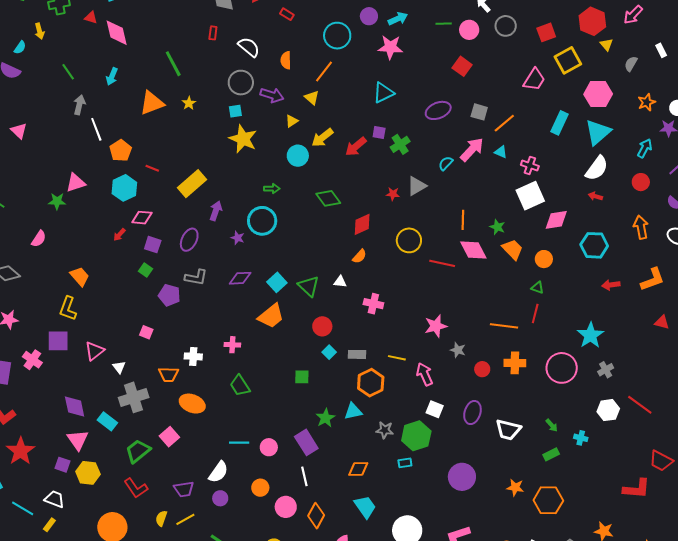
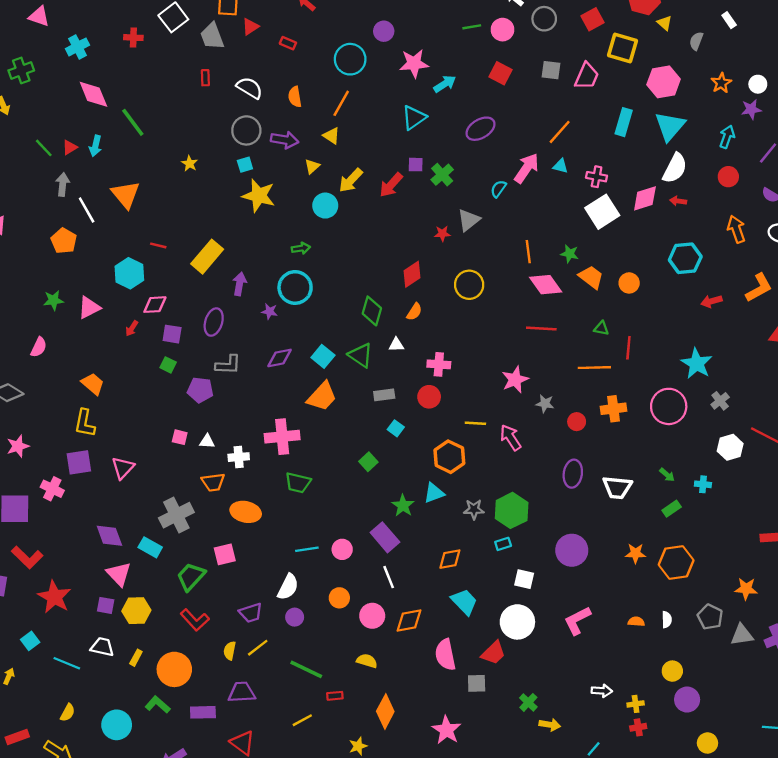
red triangle: (91, 17) -> (70, 147), moved, turned -40
cyan arrow: (398, 19) -> (445, 84), moved
yellow square: (568, 60) -> (623, 48), turned -36
green line: (173, 64) -> (133, 122), moved
orange triangle: (152, 103) -> (126, 195), moved, turned -40
gray square: (479, 112) -> (551, 70), moved
orange pentagon: (121, 150) -> (64, 241), moved
pink triangle: (76, 183) -> (89, 308), moved
green diamond: (328, 198) -> (372, 311), moved, turned 60
pink diamond: (556, 220) -> (645, 198), moved
red line: (442, 263) -> (541, 329), moved
green triangle: (537, 288) -> (601, 328), moved
red circle: (322, 326) -> (429, 397), moved
pink cross: (232, 345) -> (282, 437), size x1.8
gray rectangle: (357, 354) -> (384, 395), moved
white triangle: (119, 367) -> (207, 441), moved, turned -40
green square: (302, 377) -> (368, 462), turned -35
green trapezoid: (240, 386) -> (298, 483), turned -35
white square: (435, 409) -> (524, 579), moved
pink square: (169, 437) -> (225, 554), turned 36
orange diamond: (316, 516) -> (409, 621), turned 60
yellow rectangle: (49, 525) -> (136, 658), moved

